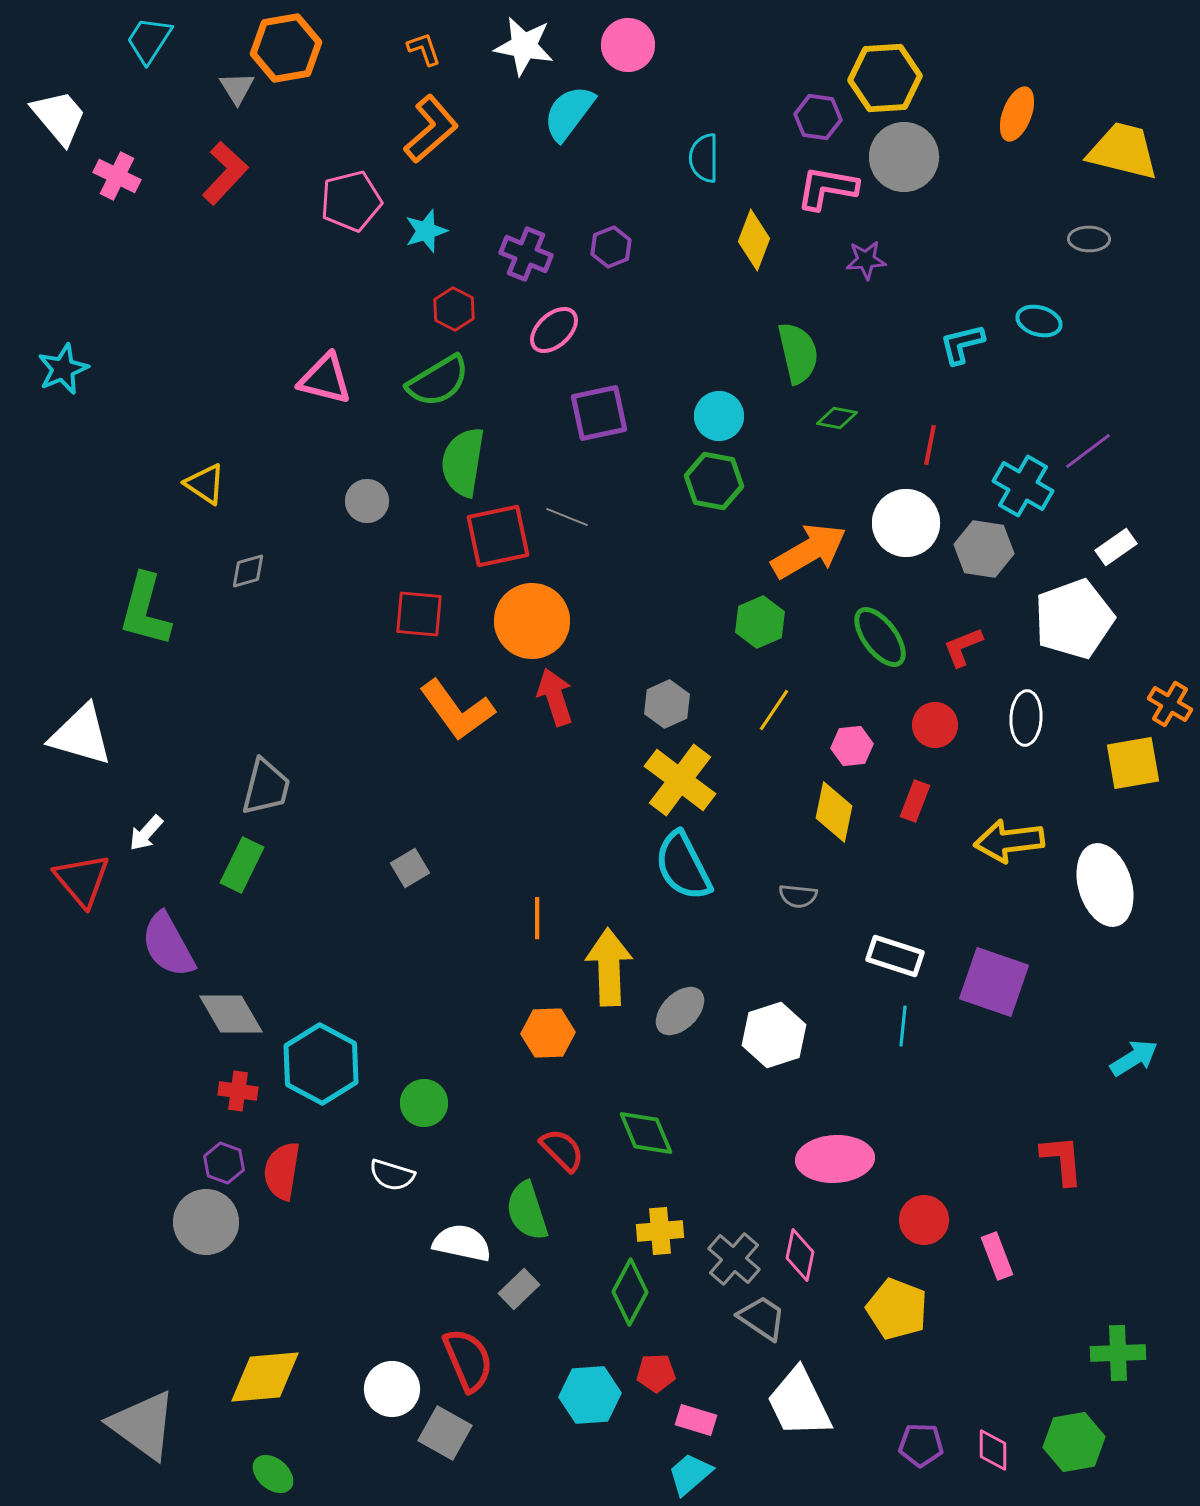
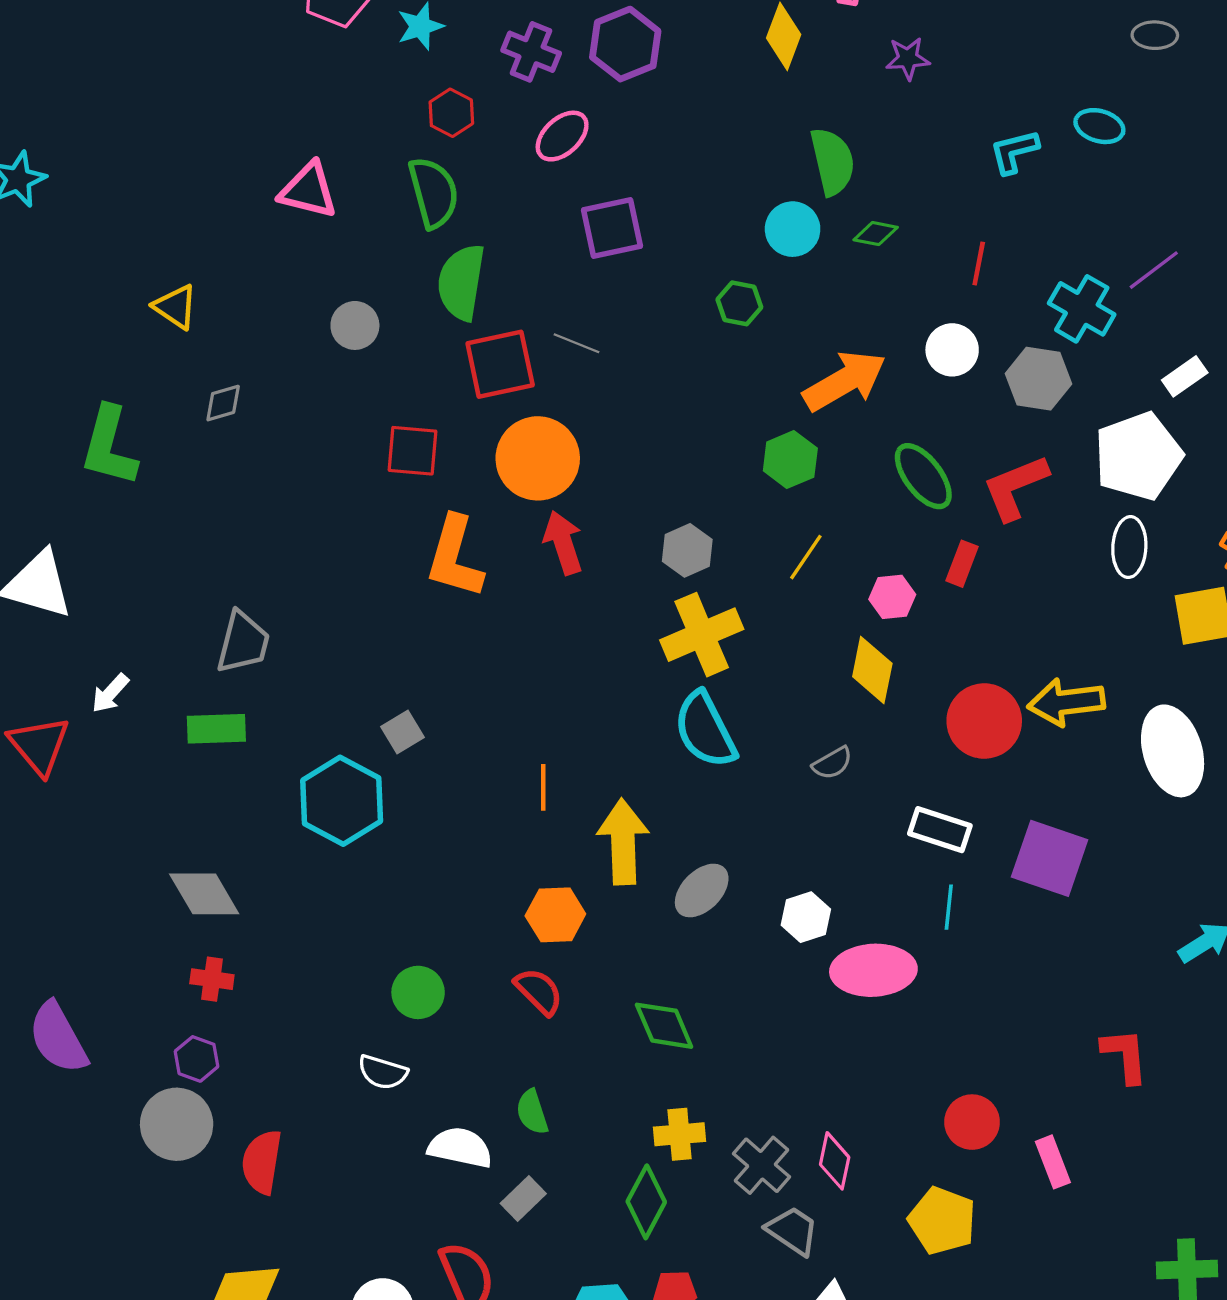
purple hexagon: (611, 247) -> (625, 44), size x1.6
green semicircle: (438, 381) -> (434, 193), turned -74
cyan circle: (719, 416) -> (793, 229), moved
green hexagon: (714, 481) -> (739, 303), size x0.7
white circle: (906, 523) -> (952, 350), size x0.7
red L-shape: (963, 647) -> (1015, 487), size x1.5
orange L-shape: (457, 710) -> (455, 557), turned 52
white ellipse: (1026, 718) -> (1129, 547), moved
red circle: (935, 725) -> (984, 721), moved, size x1.5
yellow cross: (680, 780) -> (702, 635), turned 30
red rectangle: (915, 801) -> (962, 564), moved
green rectangle: (242, 865) -> (216, 729), turned 62
gray semicircle: (798, 896) -> (832, 763), turned -36
purple semicircle: (168, 945) -> (58, 1038), moved
white hexagon: (774, 1035) -> (806, 917), size x0.7
cyan hexagon: (321, 1064) -> (342, 801), moved
red semicircle: (562, 1150) -> (539, 991), moved
pink ellipse: (835, 1159) -> (873, 970), moved
red semicircle: (282, 1171) -> (262, 1162), moved
green semicircle: (527, 1211) -> (532, 1112), size x0.7

